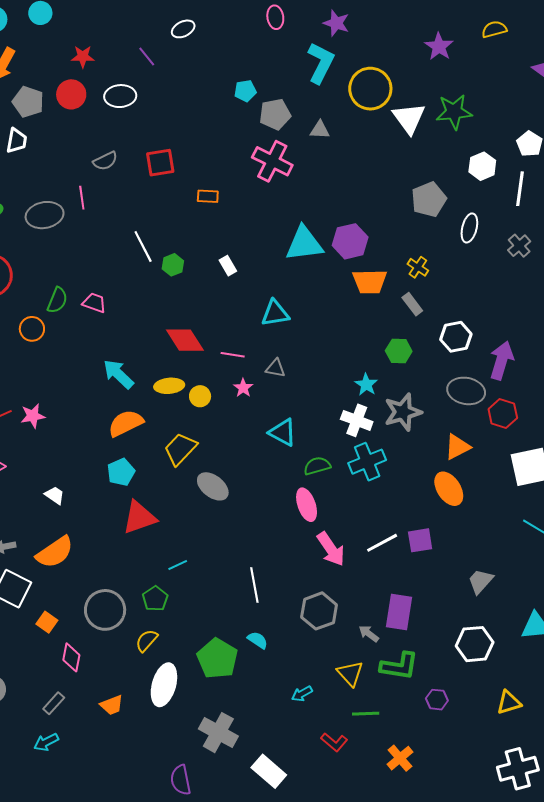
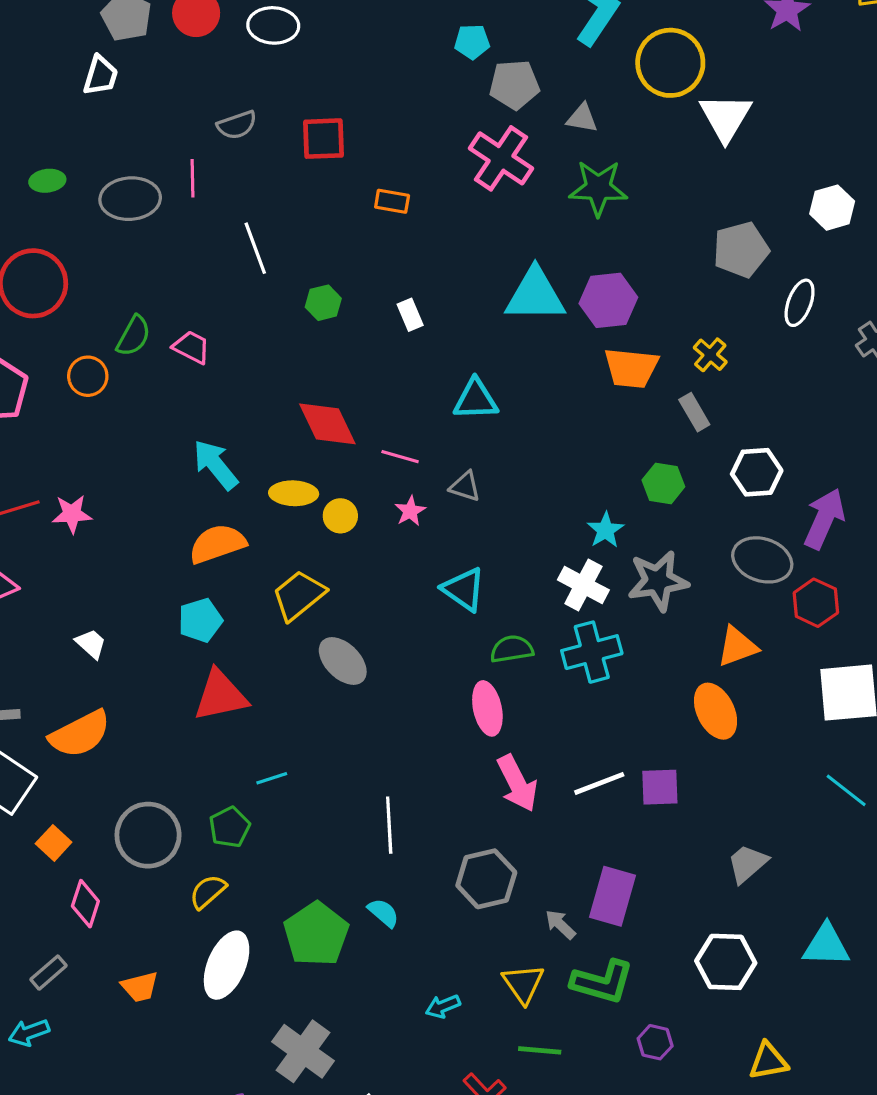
green star: (454, 112) -> (598, 188), moved
white line: (143, 246) -> (255, 248), moved

